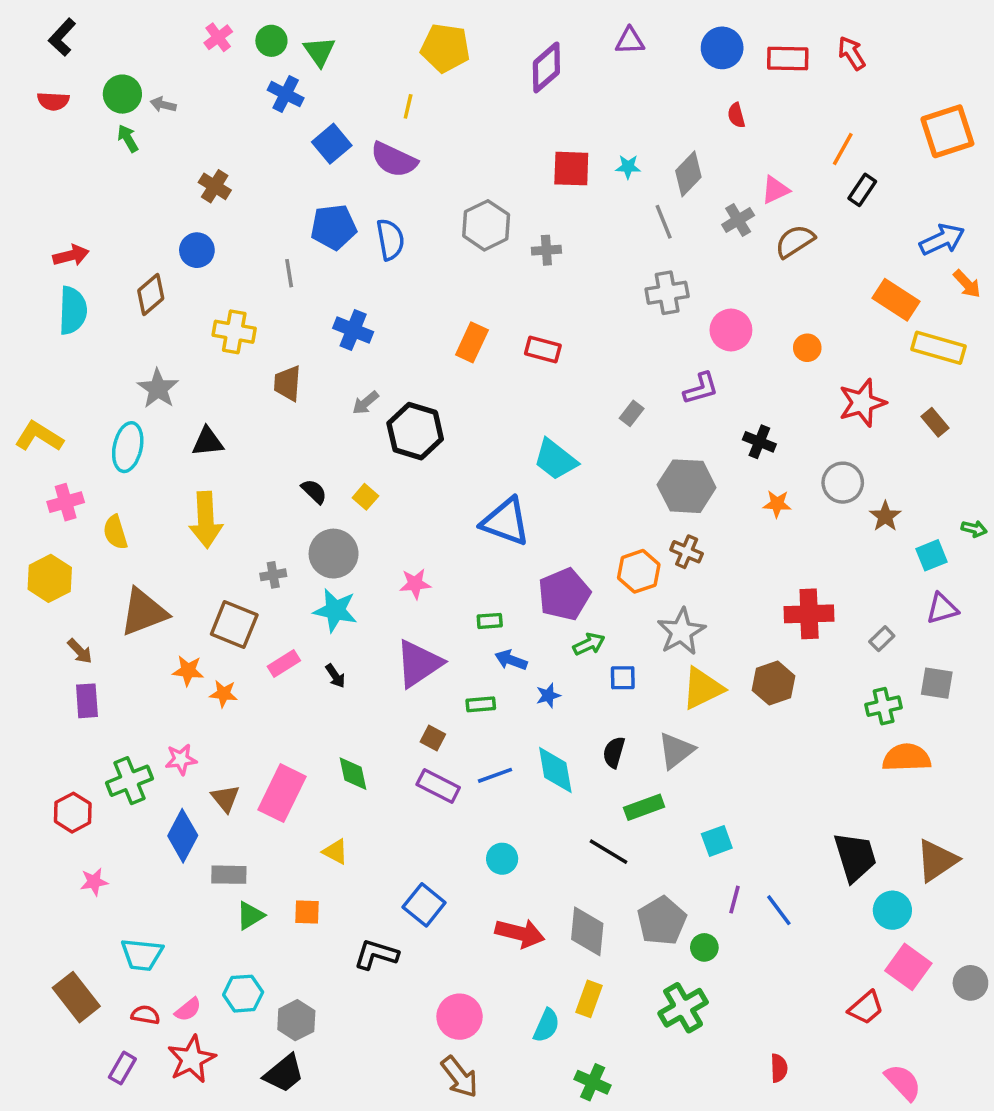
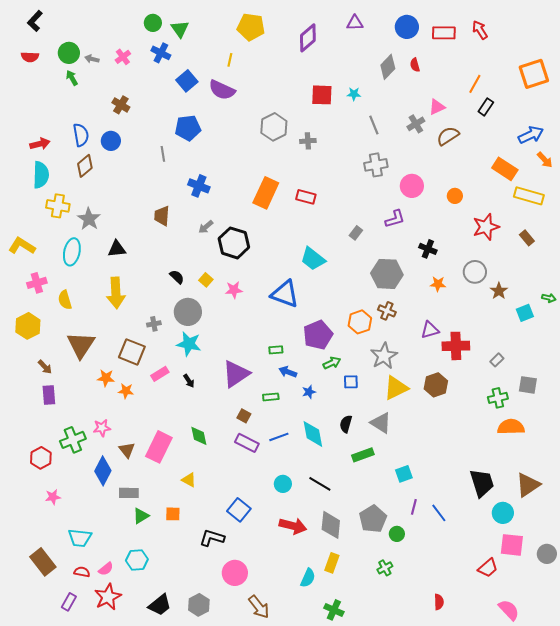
pink cross: (218, 37) -> (123, 57), moved
gray diamond: (688, 174) -> (388, 67), moved
blue semicircle: (390, 240) -> (81, 135), moved
yellow cross: (234, 332) -> (58, 206), moved
orange rectangle: (472, 342) -> (266, 193), size x1.4
pink star: (415, 584) -> (234, 290), moved
purple triangle: (942, 609) -> (430, 330), moved
brown triangle: (144, 612) -> (81, 345), turned -36
gray triangle: (676, 750) -> (381, 423), turned -50
black line: (609, 852) -> (320, 484), moved
pink square: (908, 967) -> (512, 545), turned -30
green cross: (683, 1008) -> (385, 568), size x0.6
pink circle: (460, 1017) -> (235, 573), moved
gray hexagon: (296, 1020) -> (199, 605), moved

